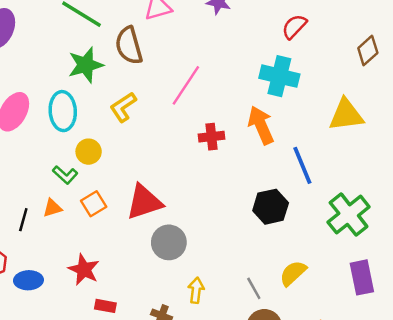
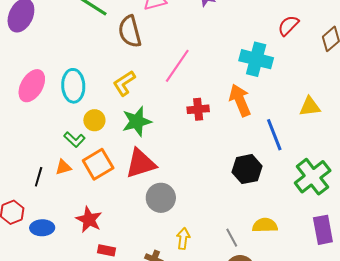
red semicircle: (294, 27) -> (288, 26), moved
green star: (86, 65) -> (137, 121), moved
yellow triangle: (346, 115) -> (310, 107), moved, size x0.7
orange square: (94, 204) -> (98, 164), size x1.4
yellow semicircle: (293, 273) -> (265, 225), turned 40

